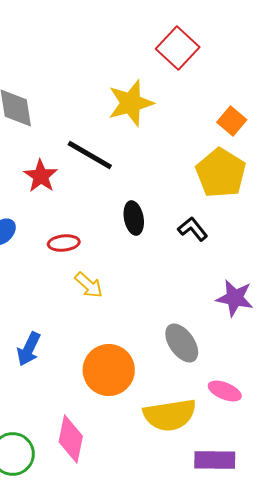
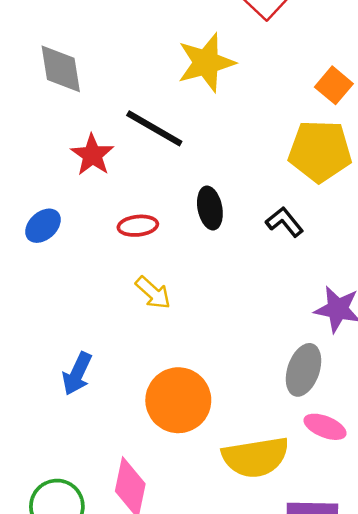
yellow pentagon: (221, 173) -> (320, 151), turned -30
red ellipse: (64, 243) -> (138, 226), moved
gray ellipse: (182, 343) -> (303, 370), moved, turned 54

